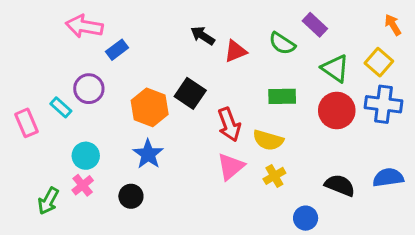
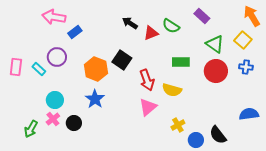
orange arrow: (393, 25) -> (252, 16), size x1.5
green semicircle: (282, 43) -> (171, 26), moved
blue cross: (384, 104) -> (246, 67), size x0.6
pink rectangle: (27, 123) -> (16, 67), moved, turned 30
yellow cross: (274, 176) -> (178, 125), moved
black semicircle: (340, 185) -> (218, 135), moved, turned -150
black circle: (131, 196) -> (74, 123), moved

